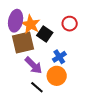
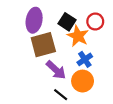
orange star: (31, 24) -> (78, 36), moved
black square: (45, 34) -> (67, 22), moved

